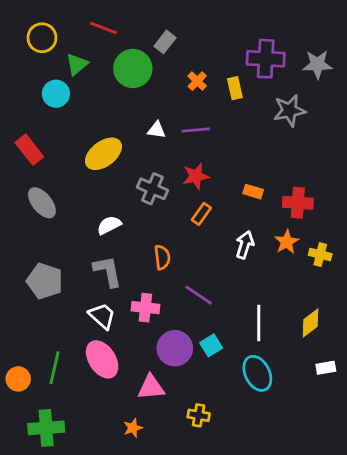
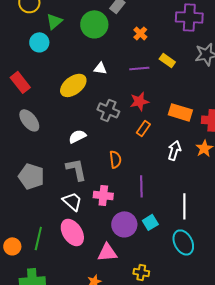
yellow rectangle: (235, 88) -> (167, 60), moved, turned -42
white triangle: (157, 130) -> (100, 68), moved
orange rectangle: (253, 192) -> (180, 112), size x1.6
purple line: (199, 295) -> (141, 186), turned 55

